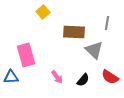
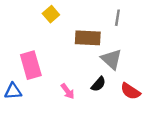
gray line: (107, 23) -> (117, 18), moved
black semicircle: (83, 80) -> (98, 84), moved

